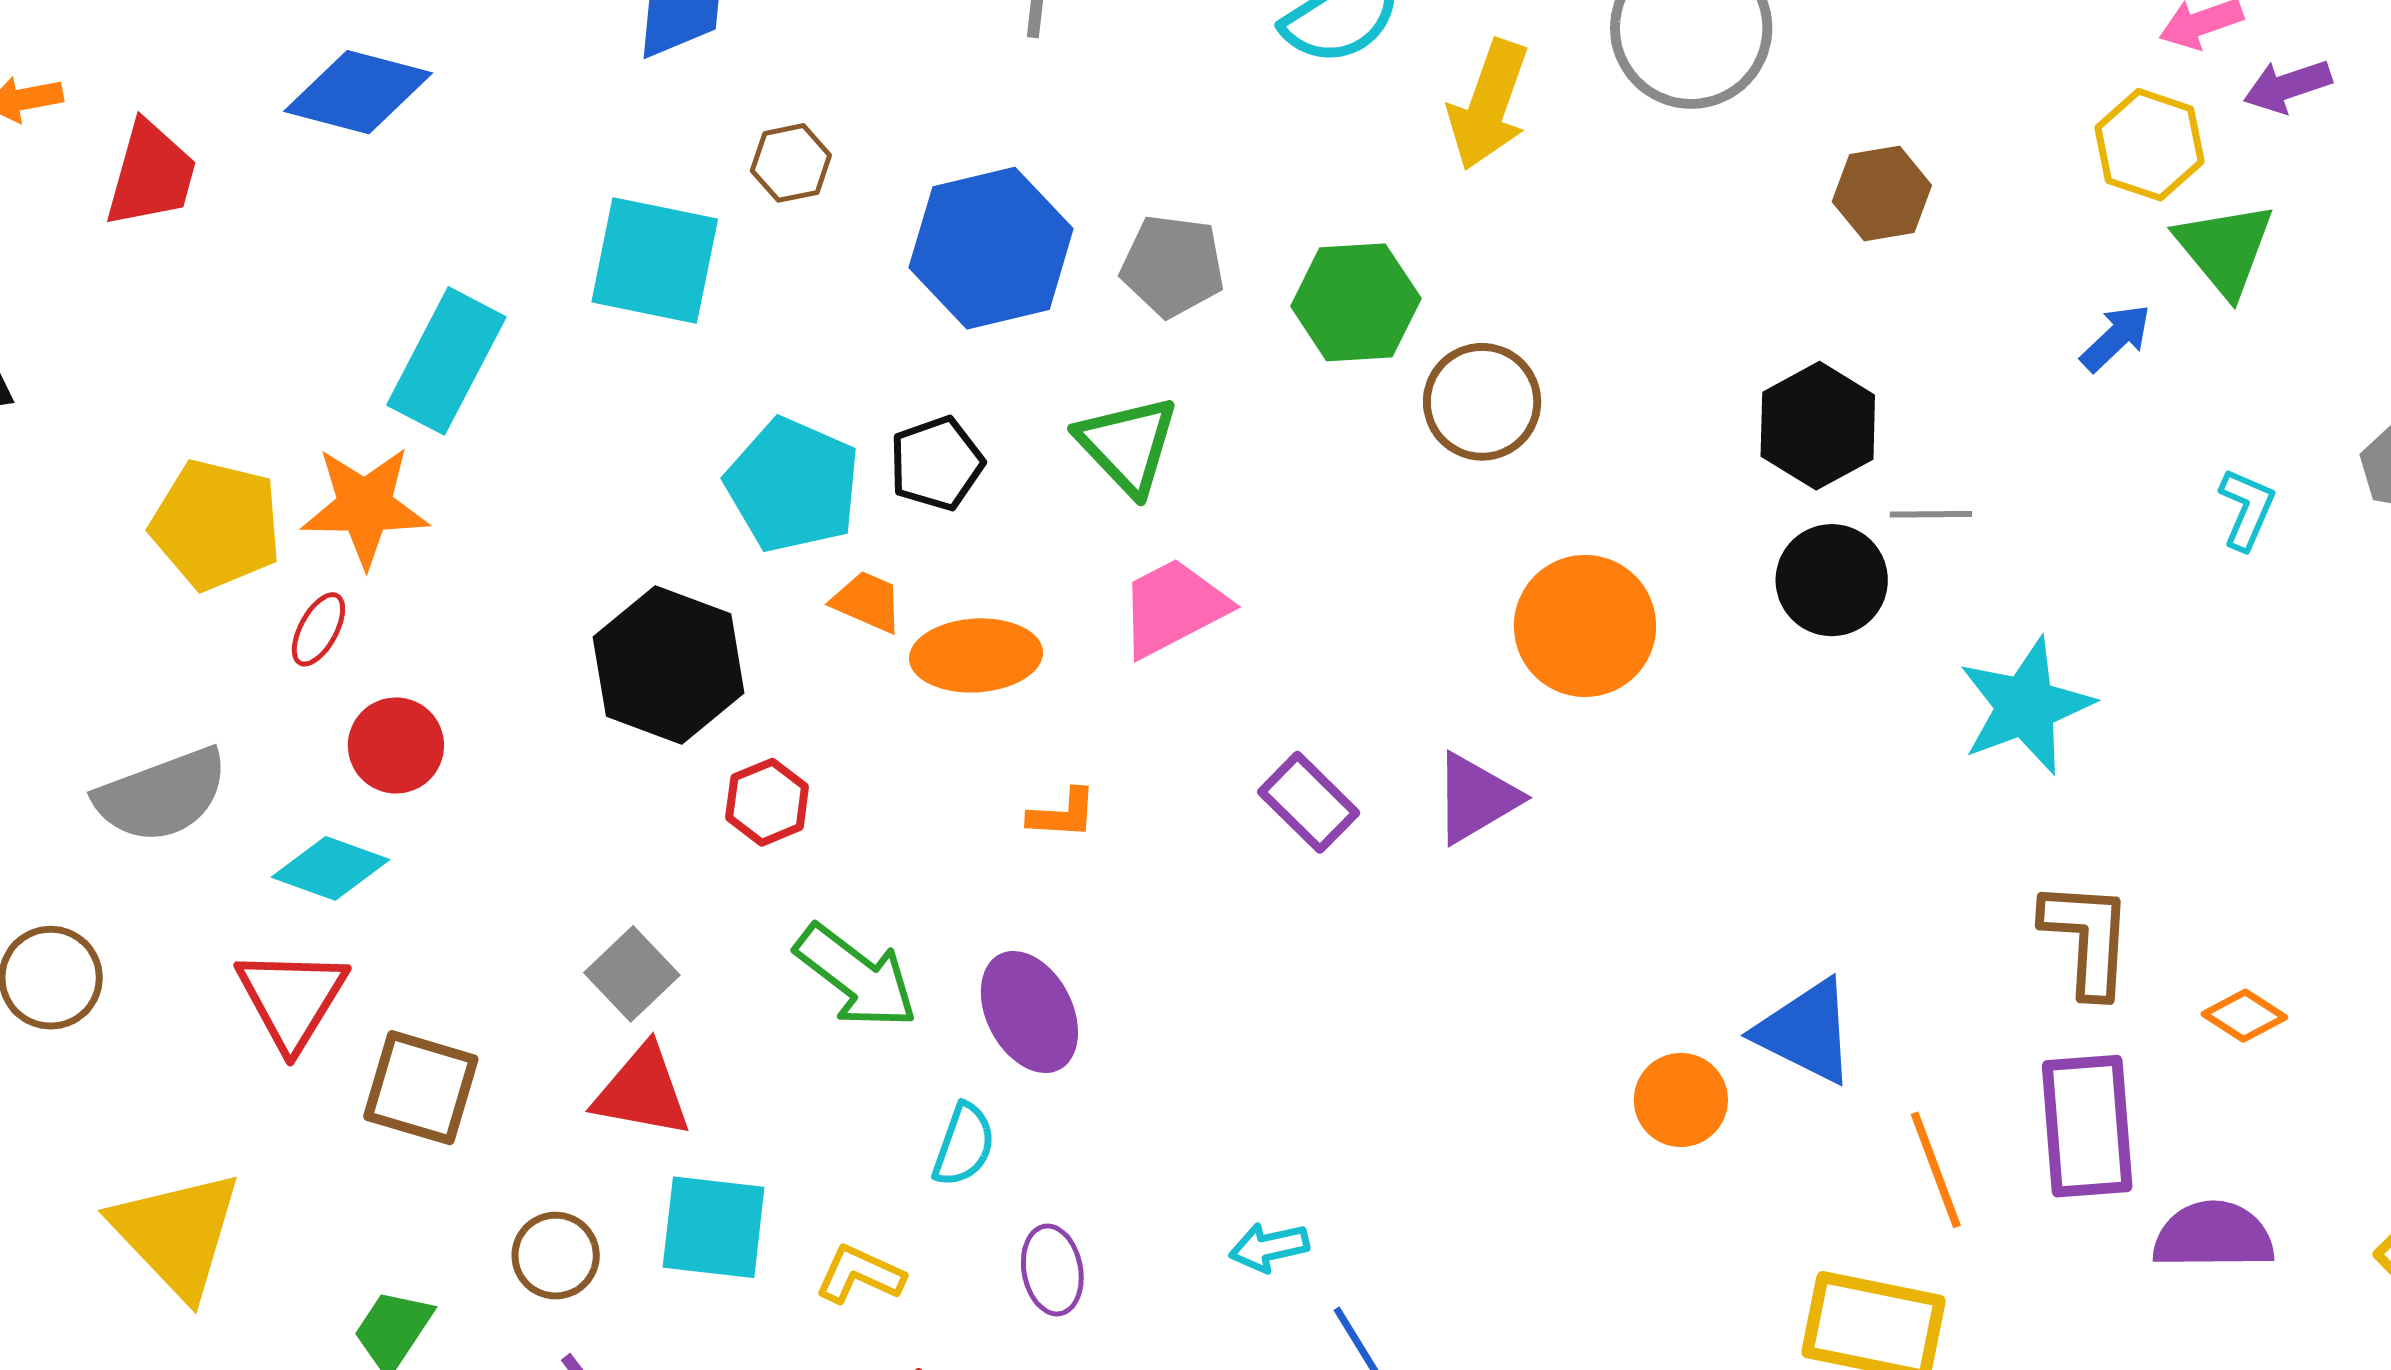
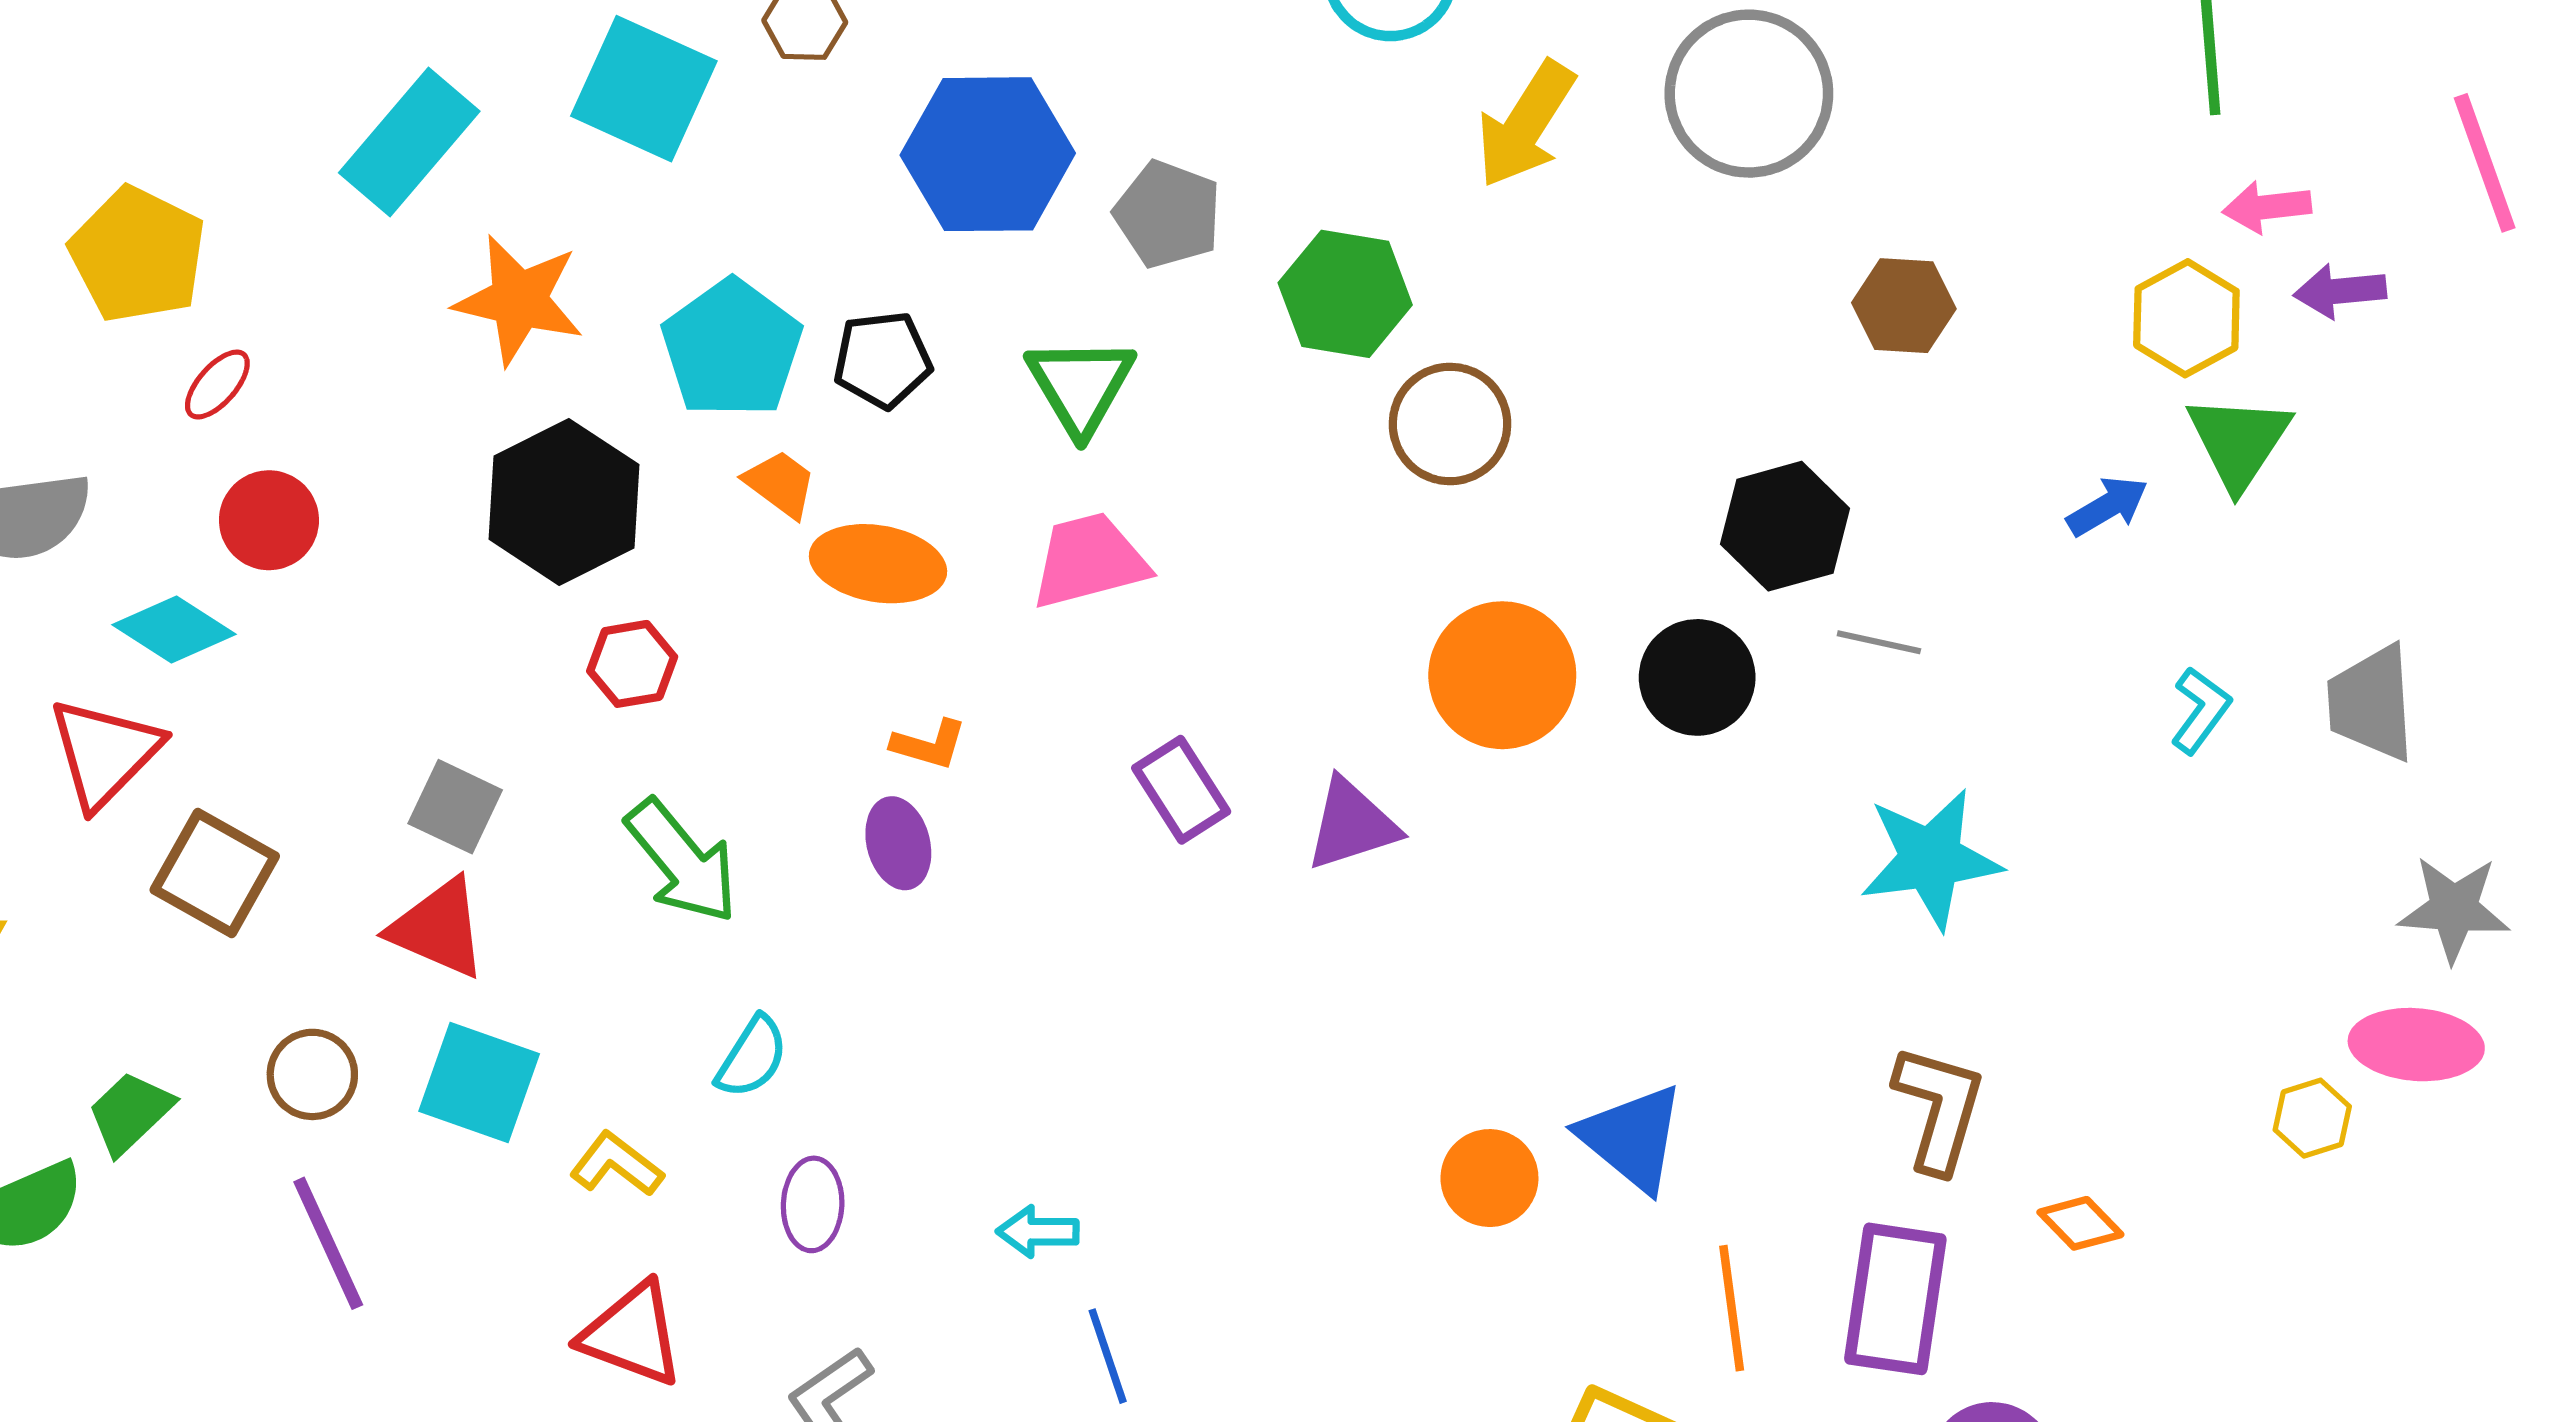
orange star: (365, 506) -> (519, 300), moved
black circle: (1832, 580) -> (1697, 677), moved
gray square: (632, 974) -> (455, 807), turned -34
purple ellipse: (1029, 1012) -> (898, 843), moved, size x0.7

